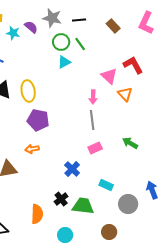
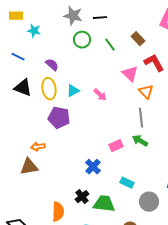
brown rectangle: (113, 26) -> (138, 39), moved
purple semicircle: (31, 27) -> (52, 65), moved
green line: (80, 44) -> (110, 45), moved
cyan triangle: (64, 62) -> (73, 91), moved
pink arrow: (93, 97) -> (100, 95), moved, turned -48
gray line: (92, 120) -> (141, 118), moved
green arrow: (130, 143) -> (140, 141), moved
orange arrow: (32, 149) -> (38, 147), moved

